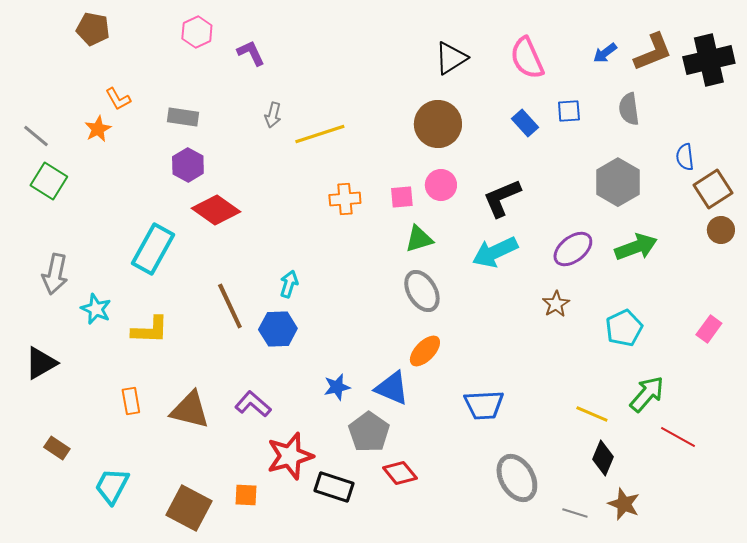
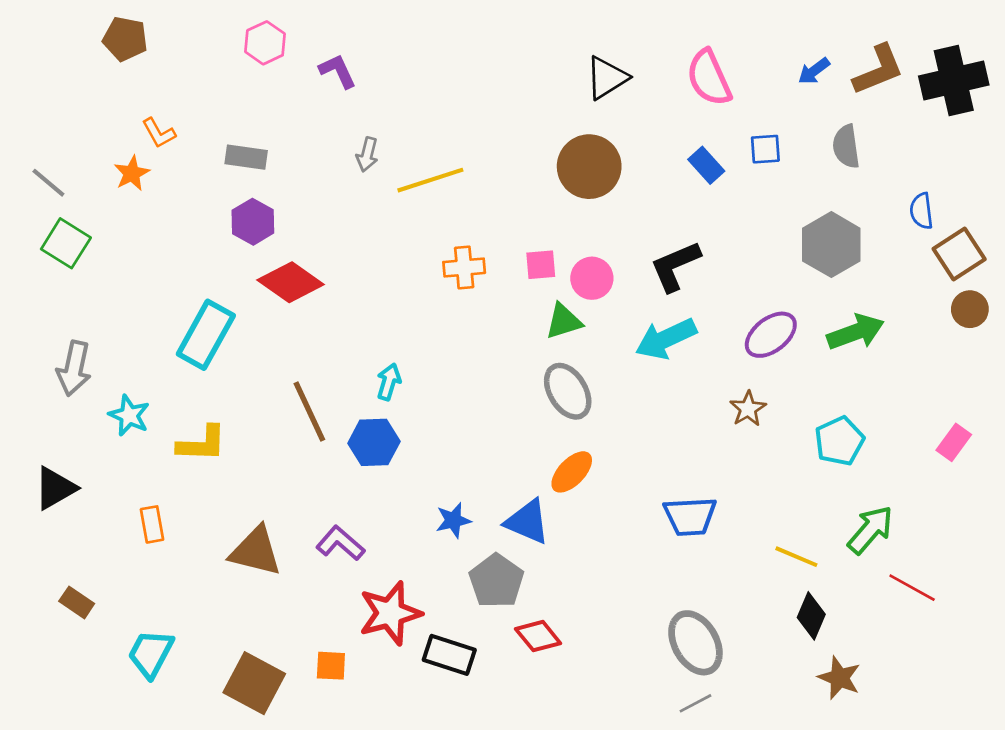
pink circle: (441, 185) -> (592, 278), moved
orange rectangle: (131, 401) -> (152, 524), moved
blue trapezoid: (484, 405) -> (690, 516), moved
gray line: (575, 513) -> (695, 703), moved, turned -45

